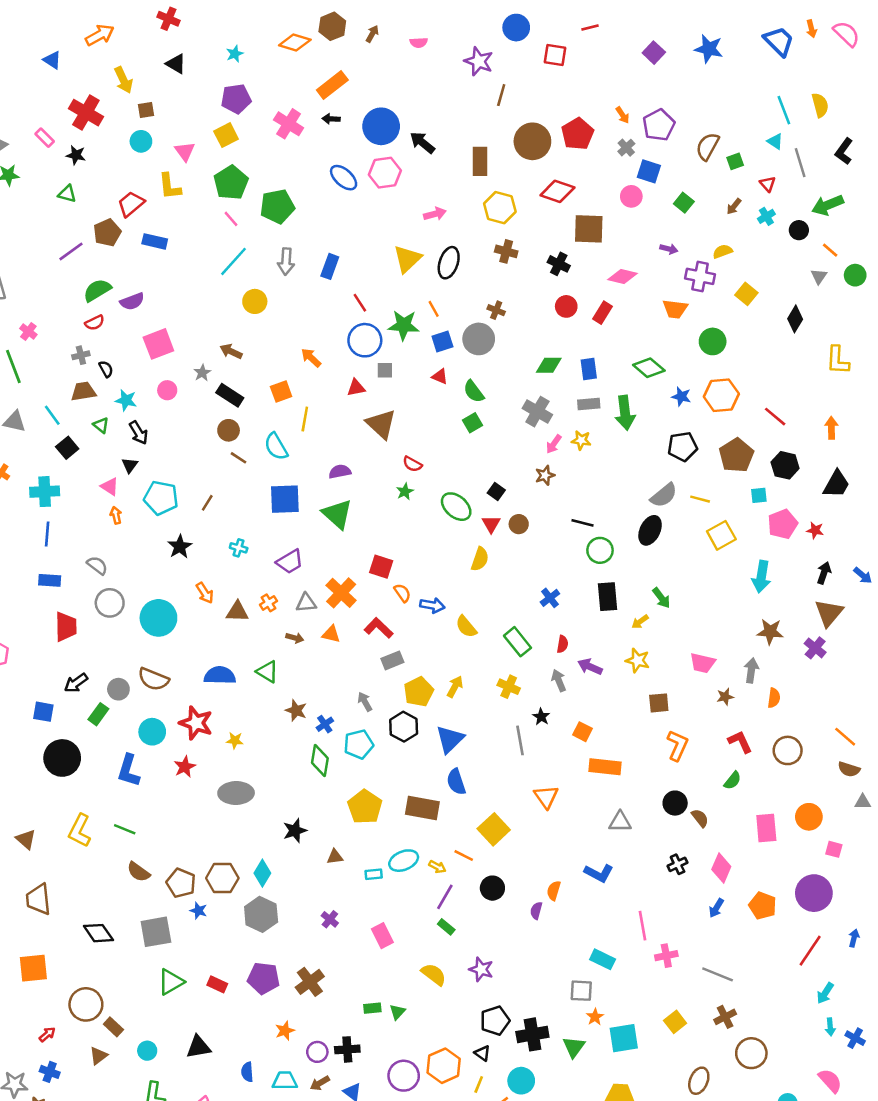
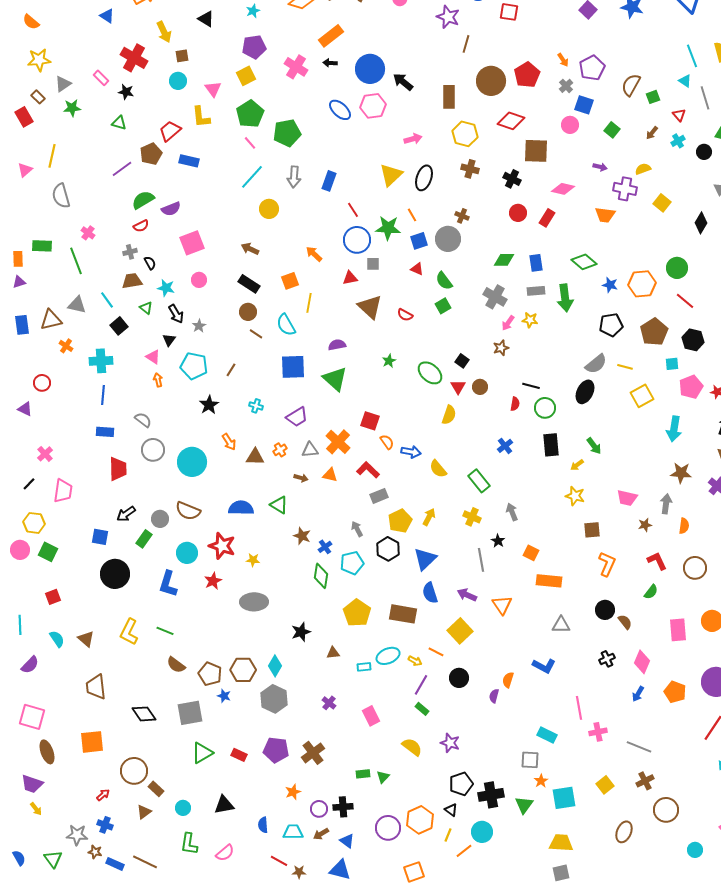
green circle: (713, 341) -> (677, 268), moved
gray star: (202, 373) -> (199, 326), moved
red semicircle: (412, 464) -> (405, 315), moved
red semicircle: (562, 644) -> (515, 404), moved
purple arrow: (590, 667) -> (467, 595), moved

